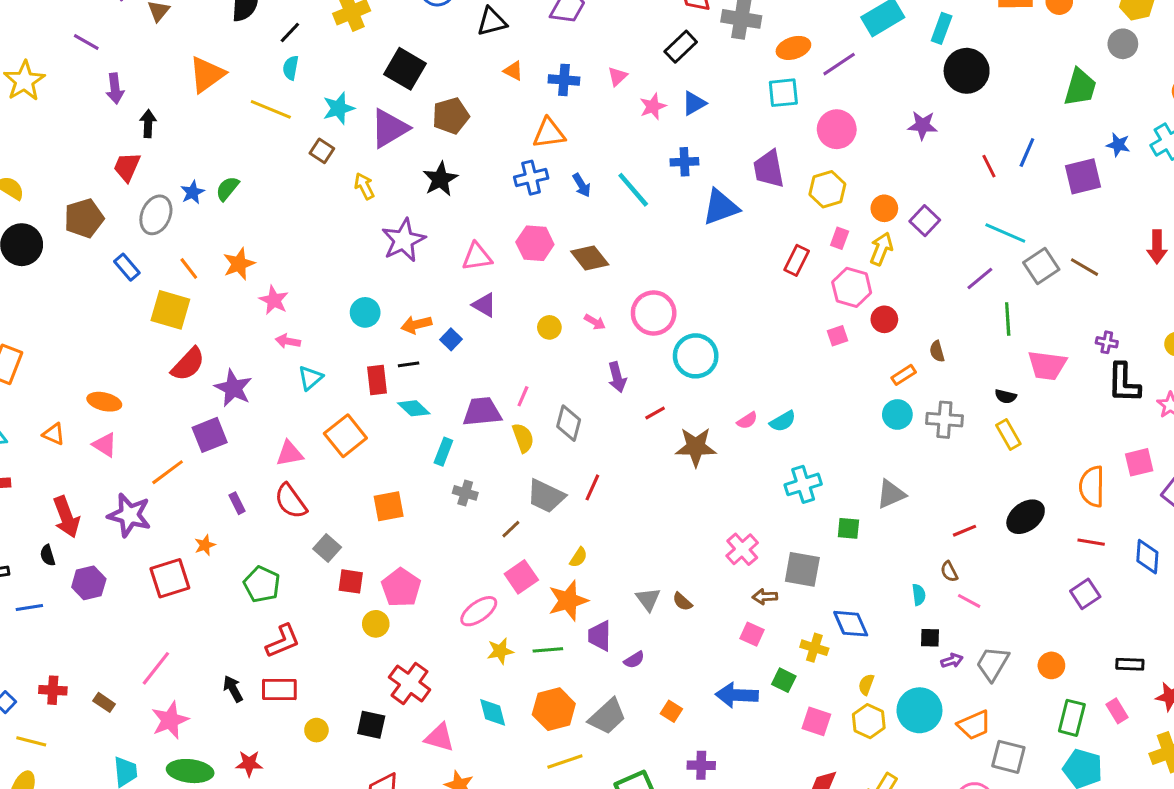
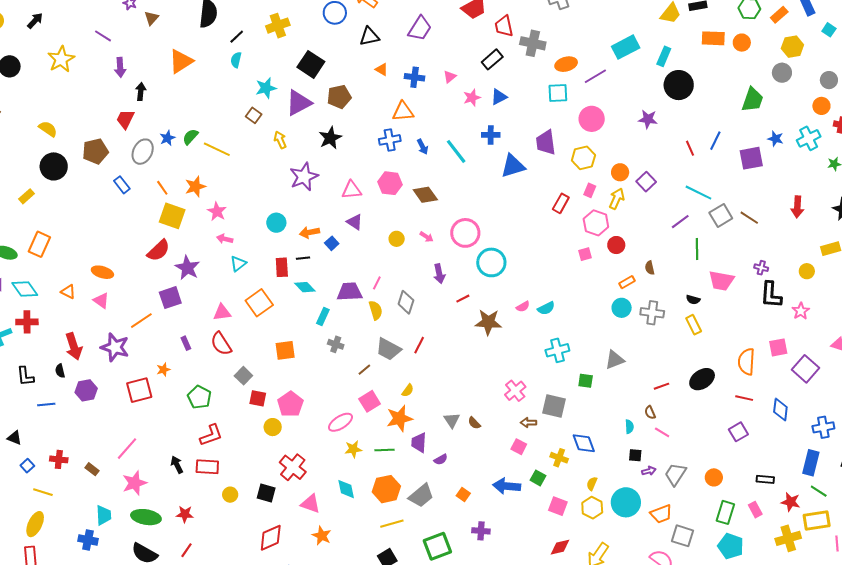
yellow line: (271, 109) -> (217, 149), moved
yellow square: (170, 310) -> (172, 216), moved

